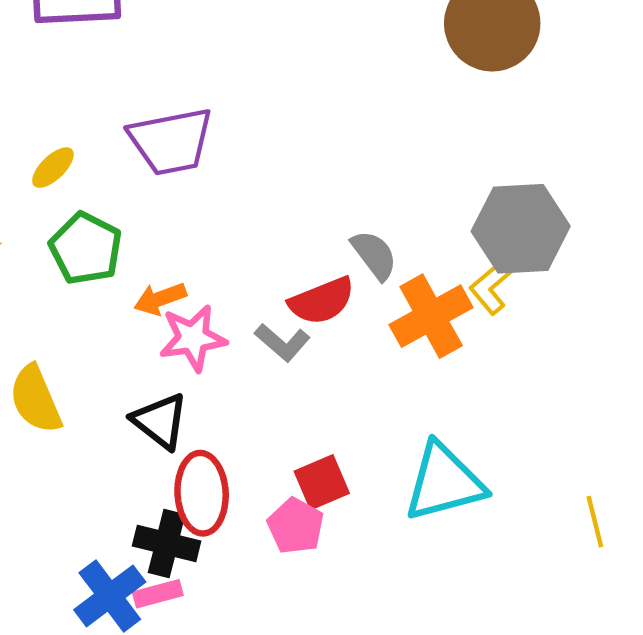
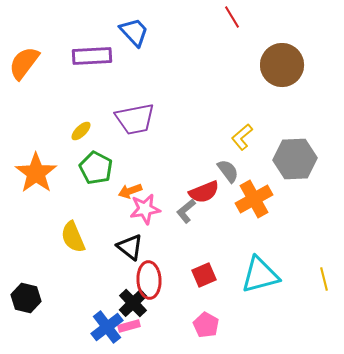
yellow L-shape: (492, 286) -> (242, 137), moved
gray L-shape: (282, 342) -> (186, 211), turned 100
yellow line: (595, 522) -> (324, 279), moved
pink pentagon: (296, 526) -> (206, 325), moved
black cross: (167, 543) -> (133, 303), turned 32

